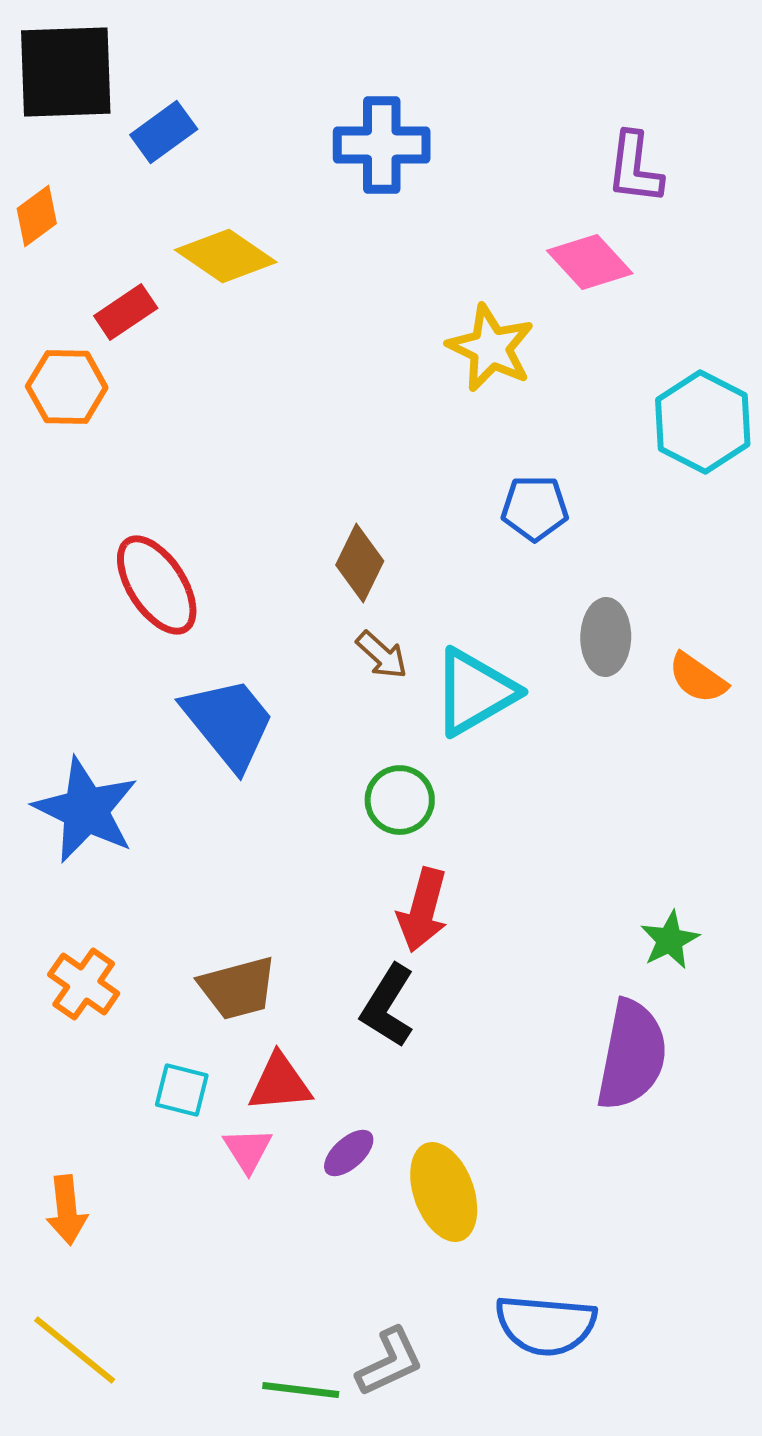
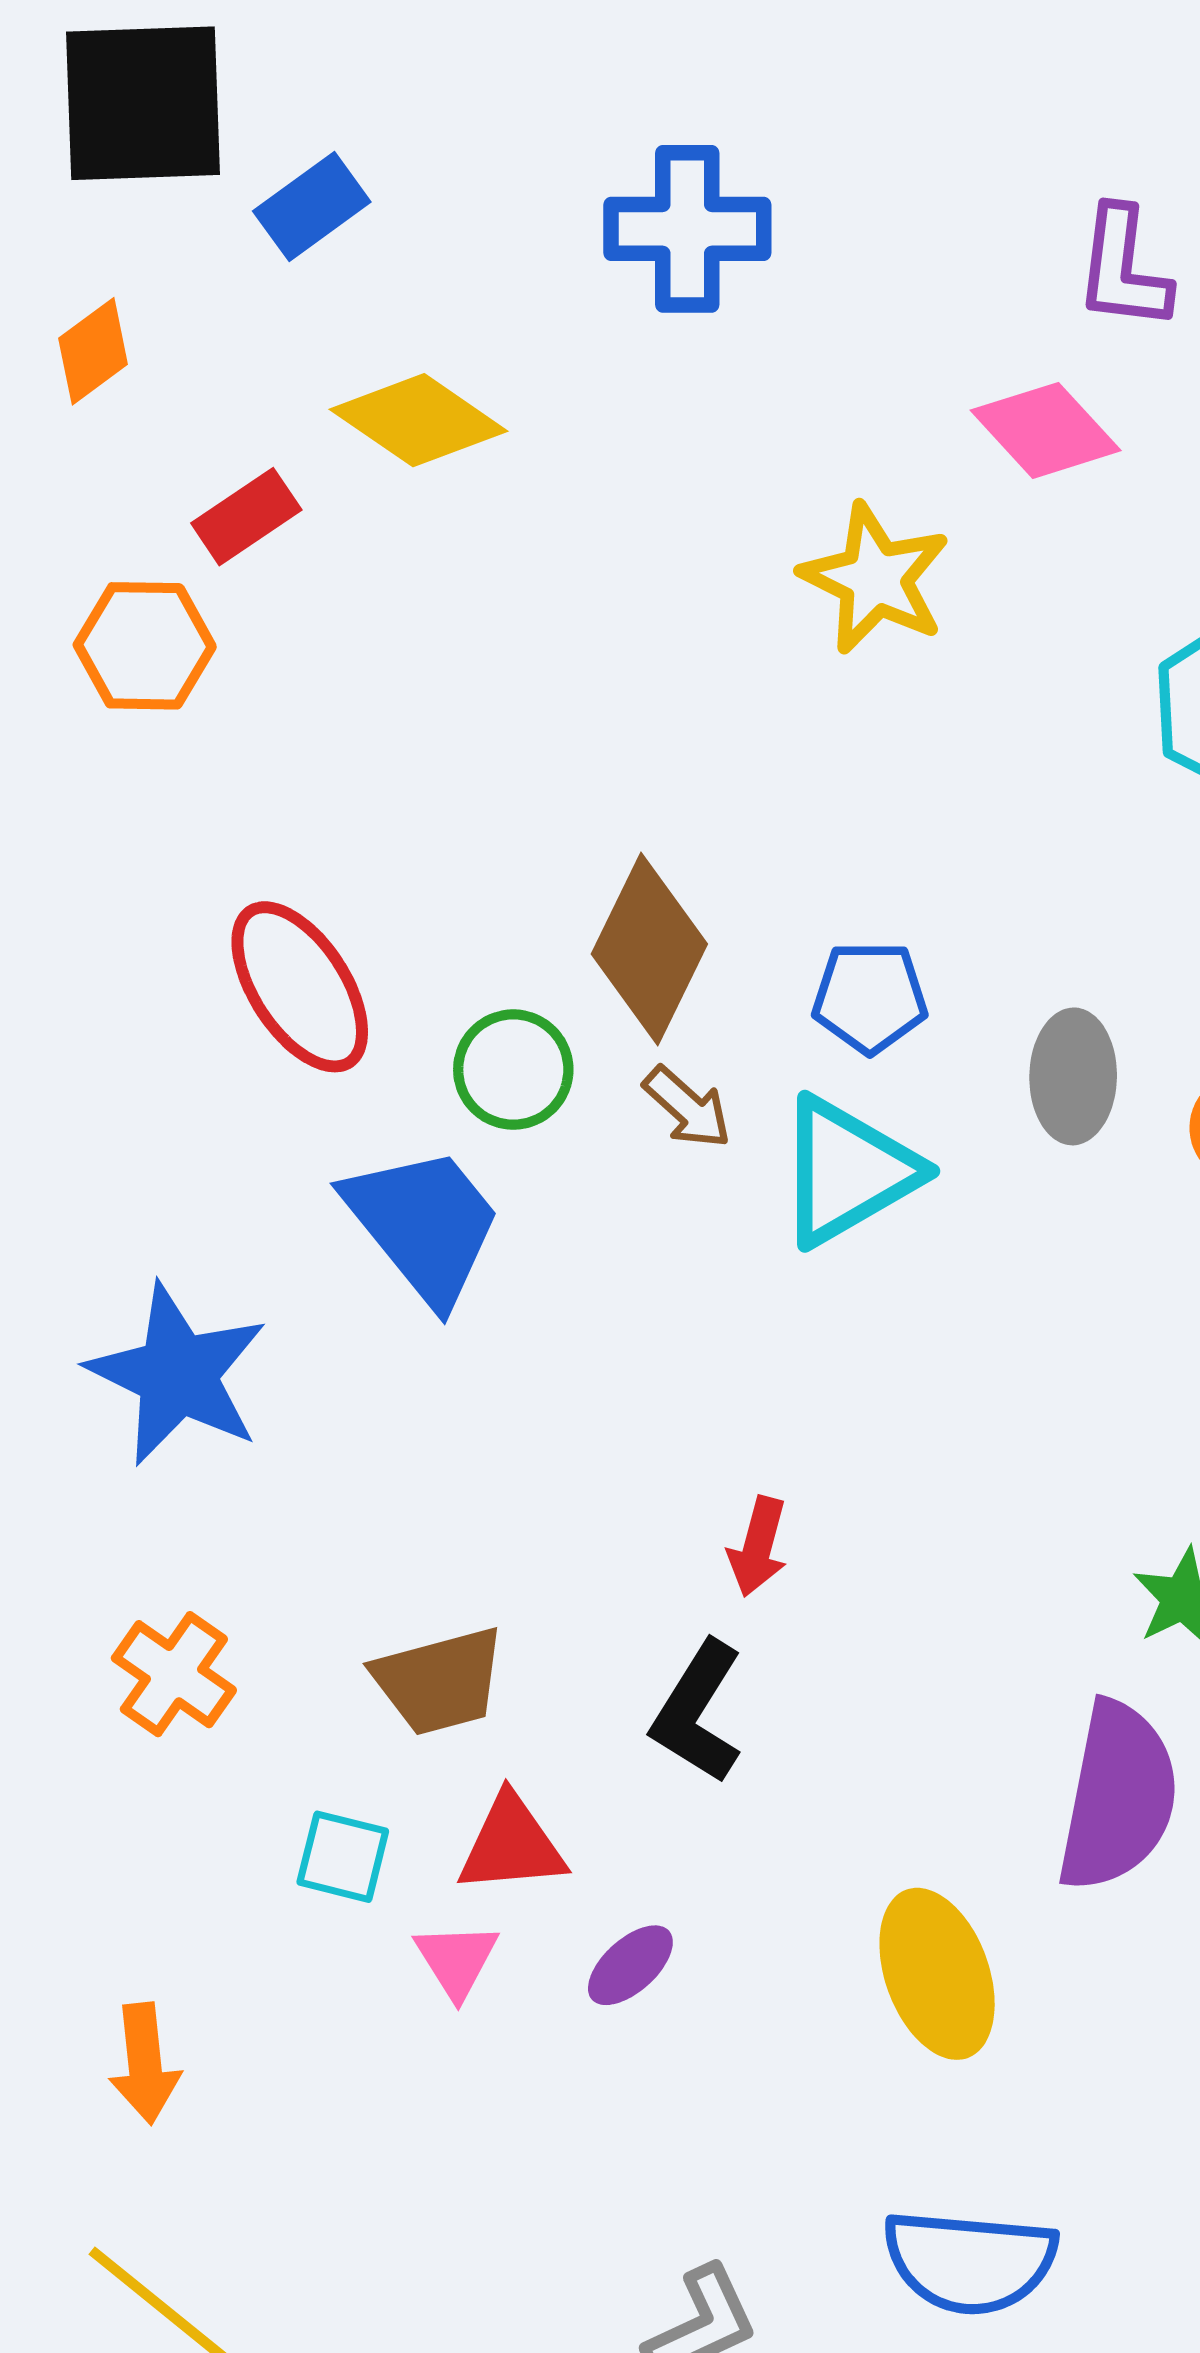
blue pentagon: (535, 508) -> (870, 997), moved
brown diamond: (360, 563) -> (649, 949), size x1.4
green circle: (400, 800) -> (513, 1070), moved
red arrow: (423, 910) -> (758, 1547), size x0.7
yellow ellipse: (444, 1192) -> (937, 1974), moved

